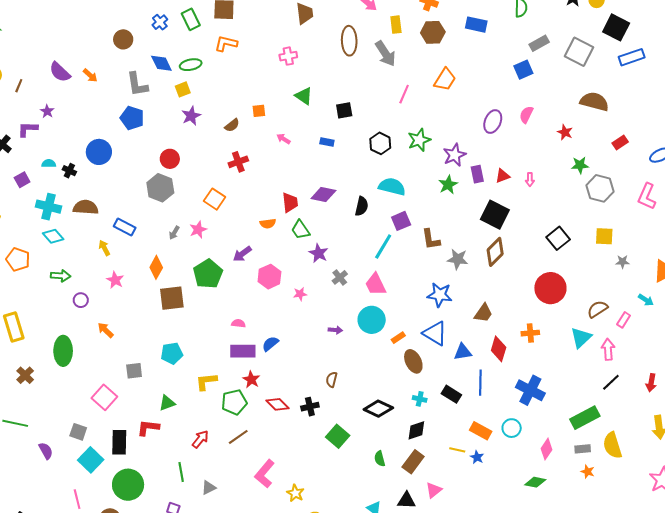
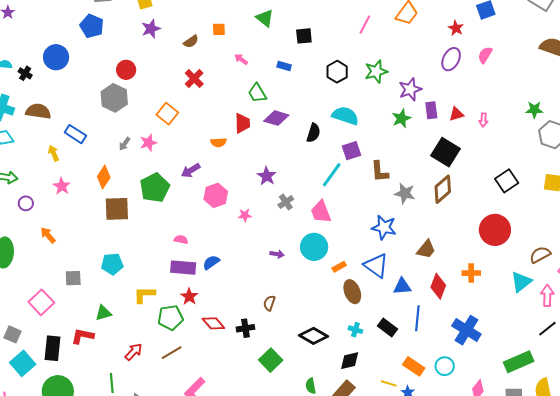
red star: (565, 132) -> (456, 28), moved
red cross: (238, 162) -> (194, 78), turned -30
green trapezoid: (300, 230) -> (257, 93), moved

